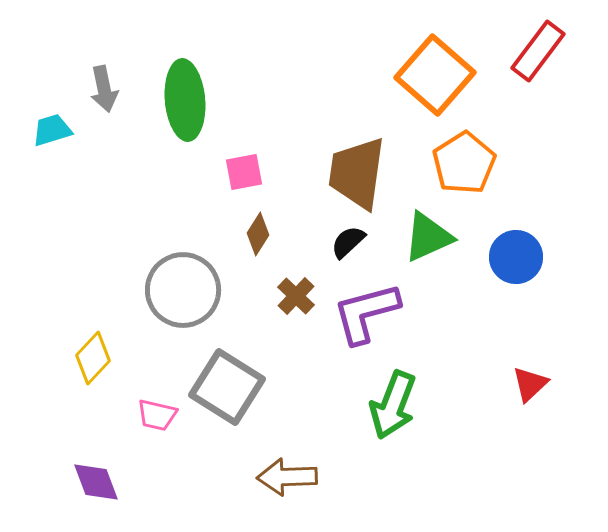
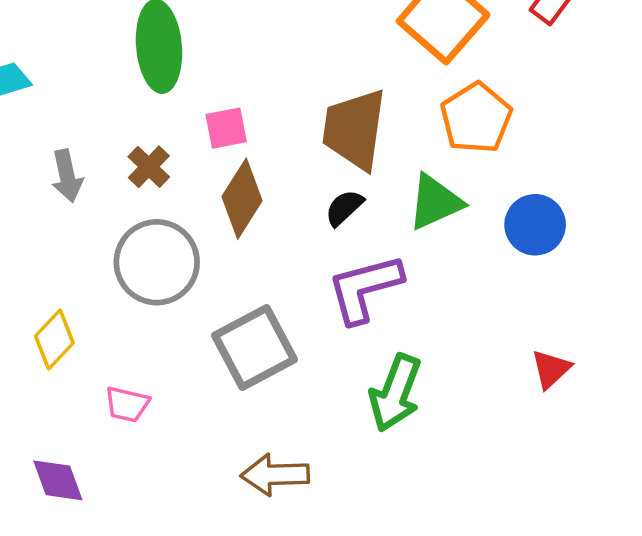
gray arrow: (104, 89) -> (67, 176), moved
brown diamond: (258, 234) -> (242, 199), size x1.6
brown cross: (296, 296) -> (149, 167), moved
gray square: (227, 387) -> (254, 347), moved, turned 30

